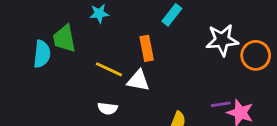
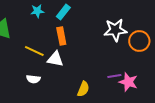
cyan star: (99, 13) -> (37, 11), moved
cyan rectangle: (172, 15) -> (63, 12), moved

